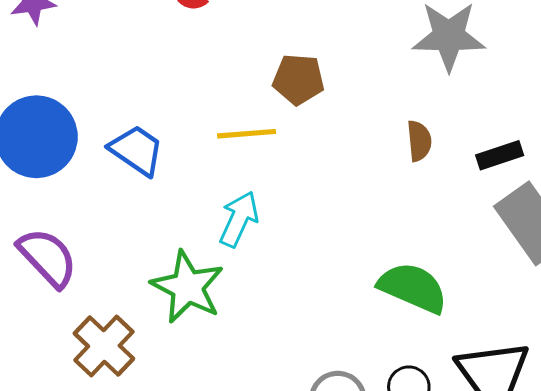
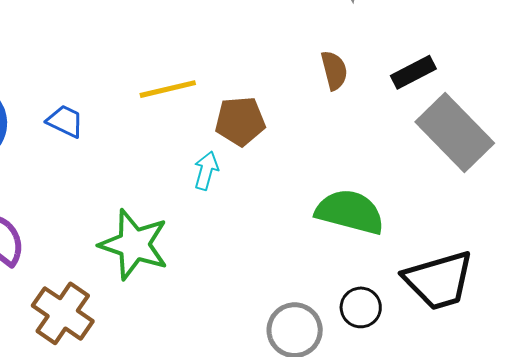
brown pentagon: (298, 79) -> (240, 121), moved
blue trapezoid: (137, 150) -> (65, 121), size x0.7
cyan arrow: (239, 219) -> (206, 171), moved, size x0.7

